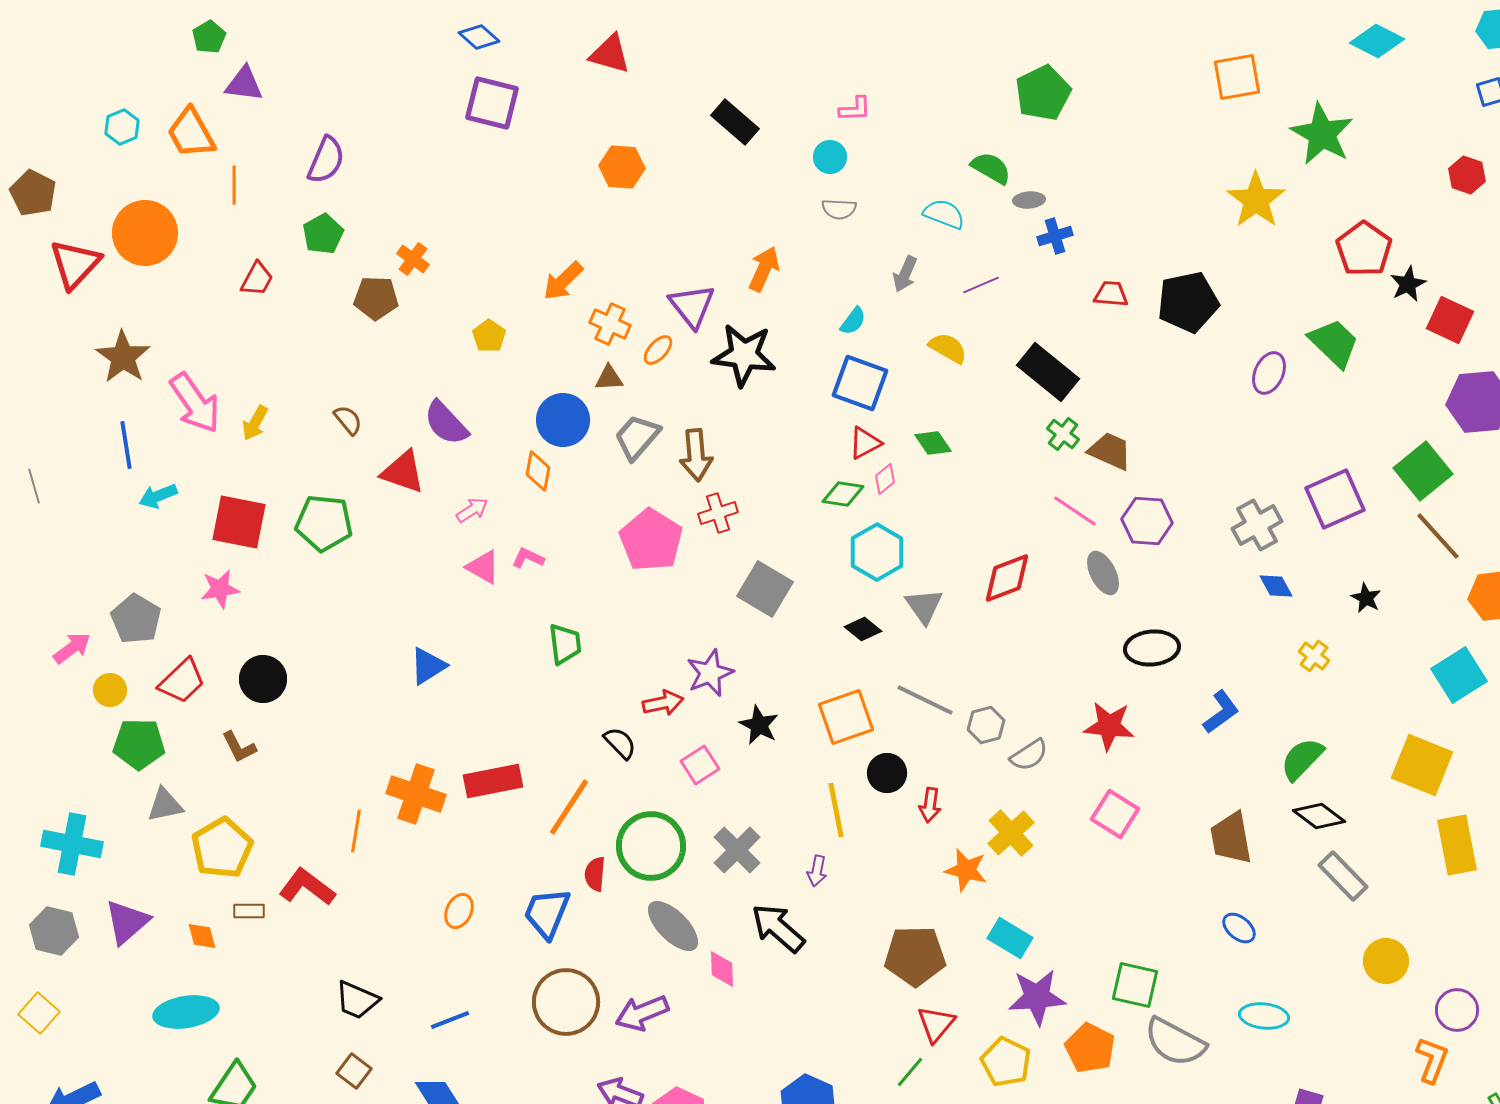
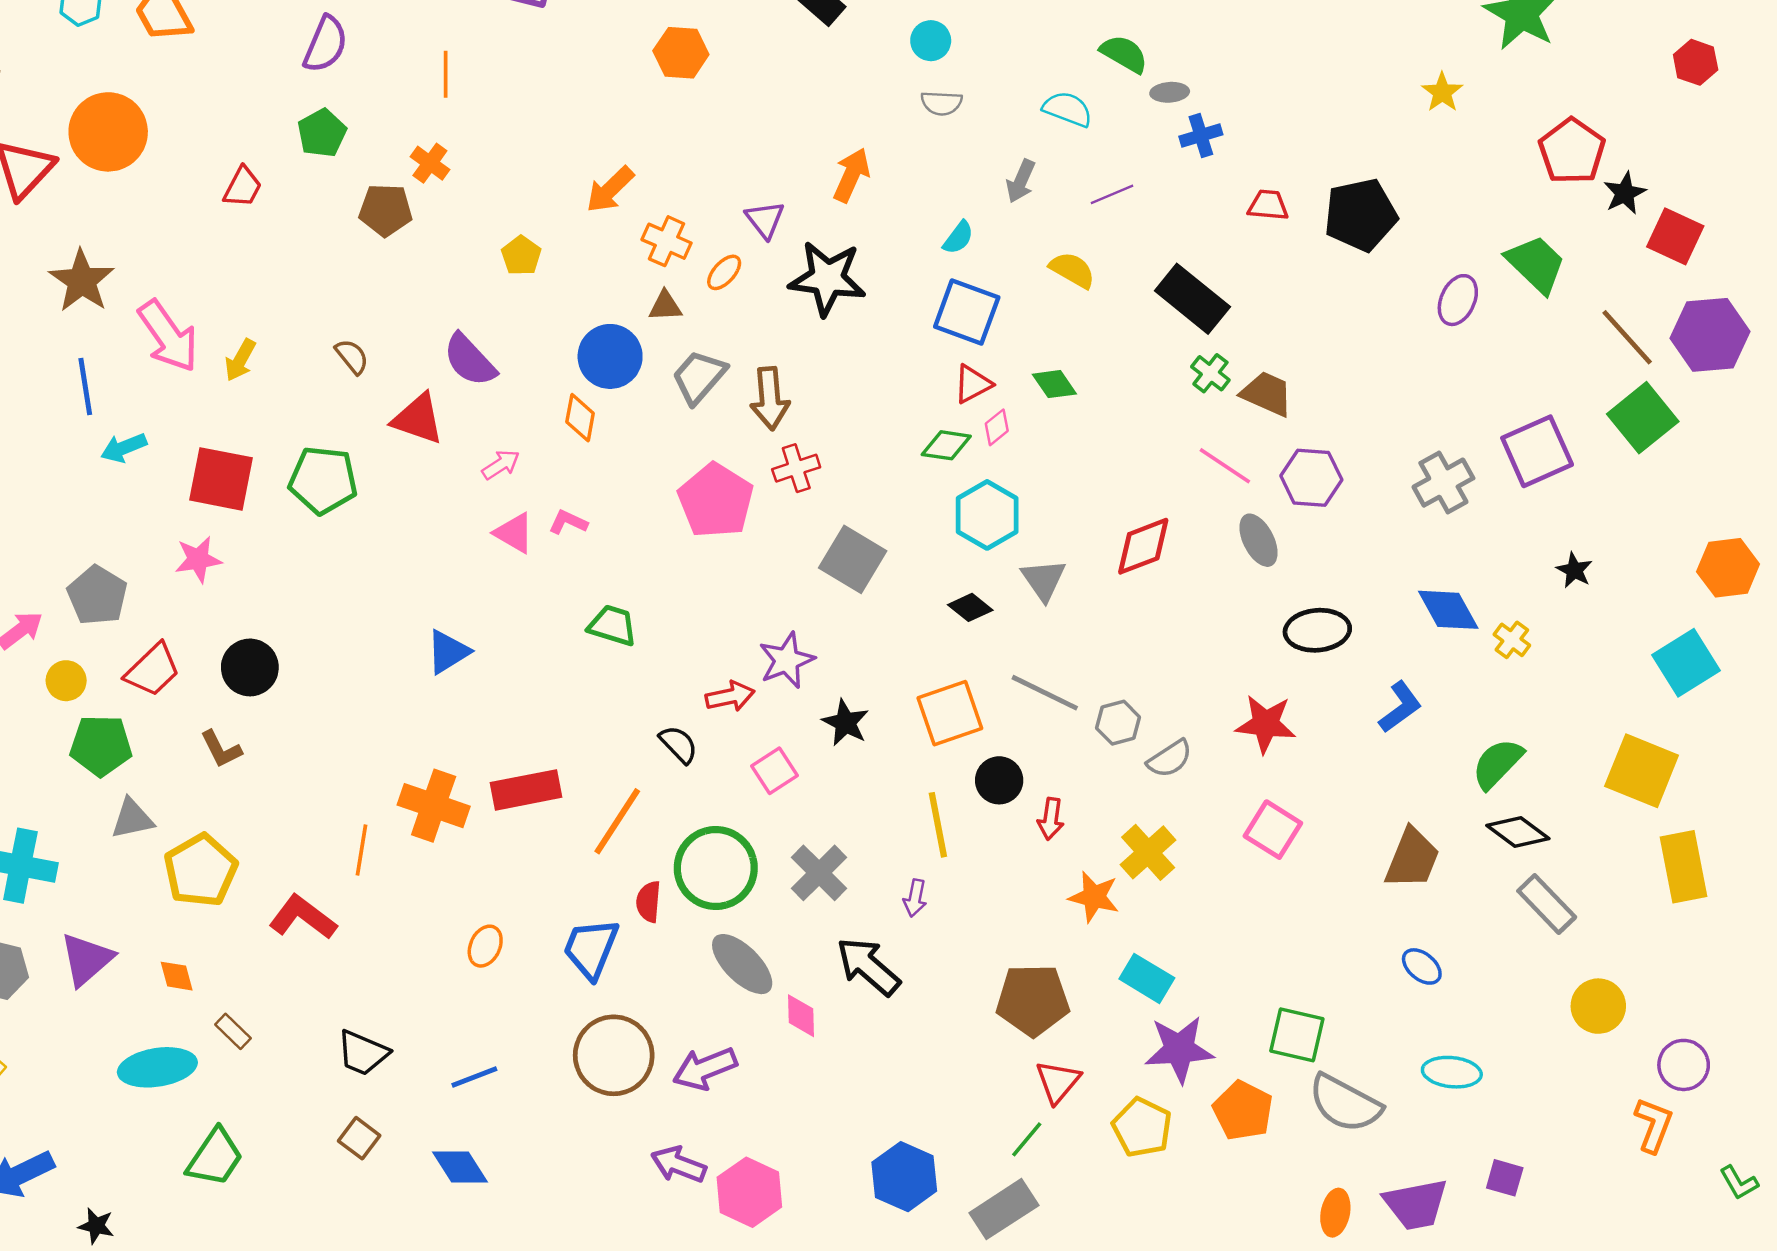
orange line: (234, 185) -> (446, 74), moved
yellow star: (1256, 200) -> (1442, 92), size x0.6
purple triangle: (692, 306) -> (765, 220), size x0.7
brown line: (1438, 536) -> (1627, 337), moved
blue diamond: (1276, 586) -> (1448, 610), moved, size x1.5
green trapezoid: (565, 644) -> (612, 625), turned -66
brown trapezoid: (1231, 838) -> (1412, 858), turned -148
brown rectangle: (249, 911) -> (233, 1031), moved, turned 44

